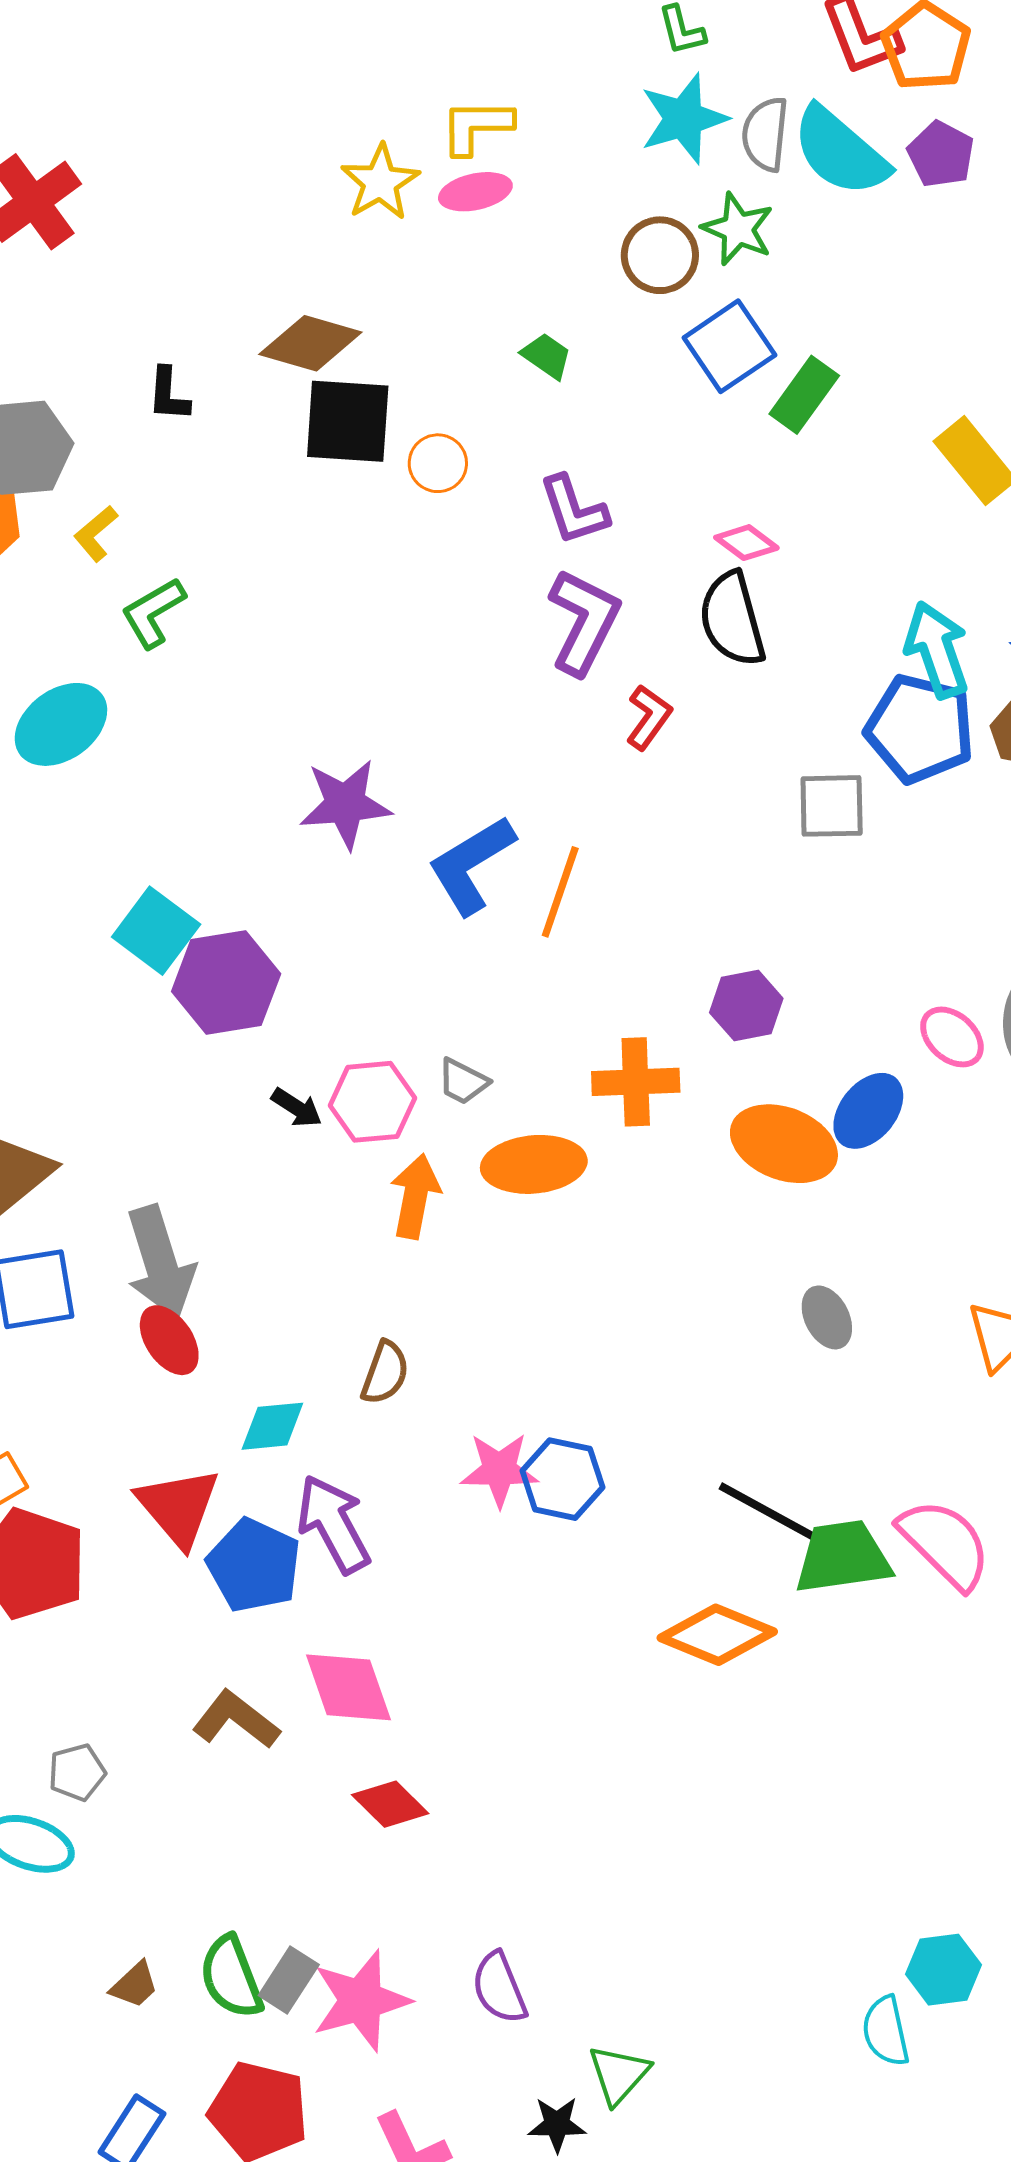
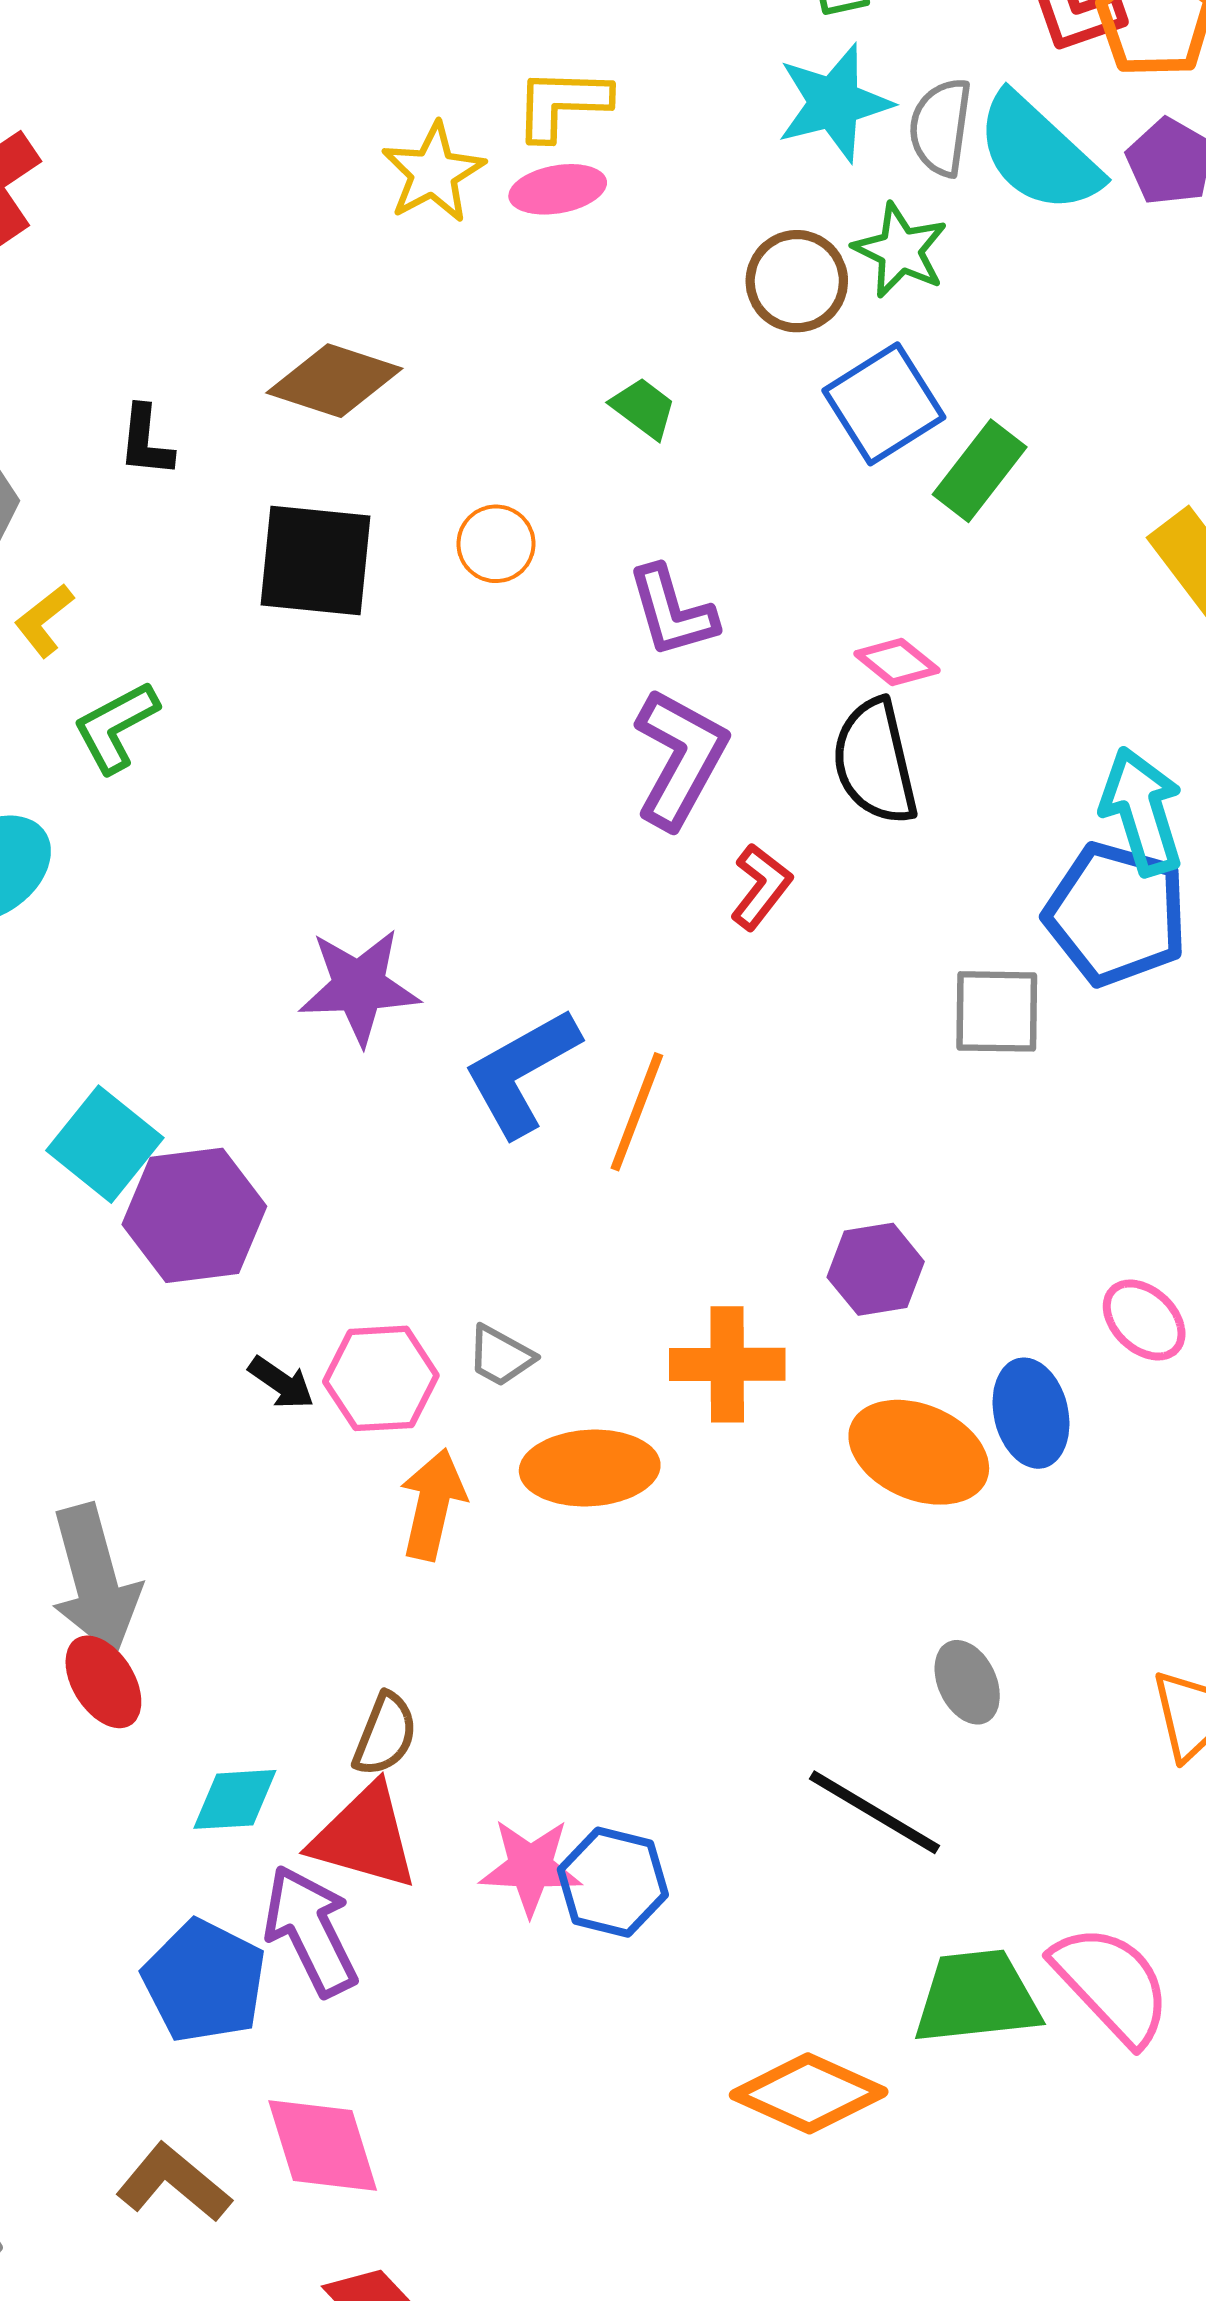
black square: (348, 421) -> (315, 560), moved
blue ellipse: (868, 1111) -> (1031, 1413), turned -54
red triangle: (178, 1507) -> (364, 1837), moved, turned -36
black line: (769, 1512) -> (875, 1812), moved

